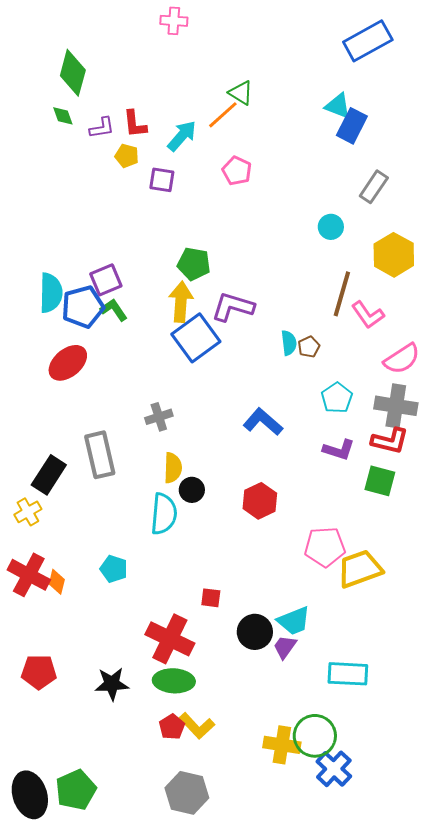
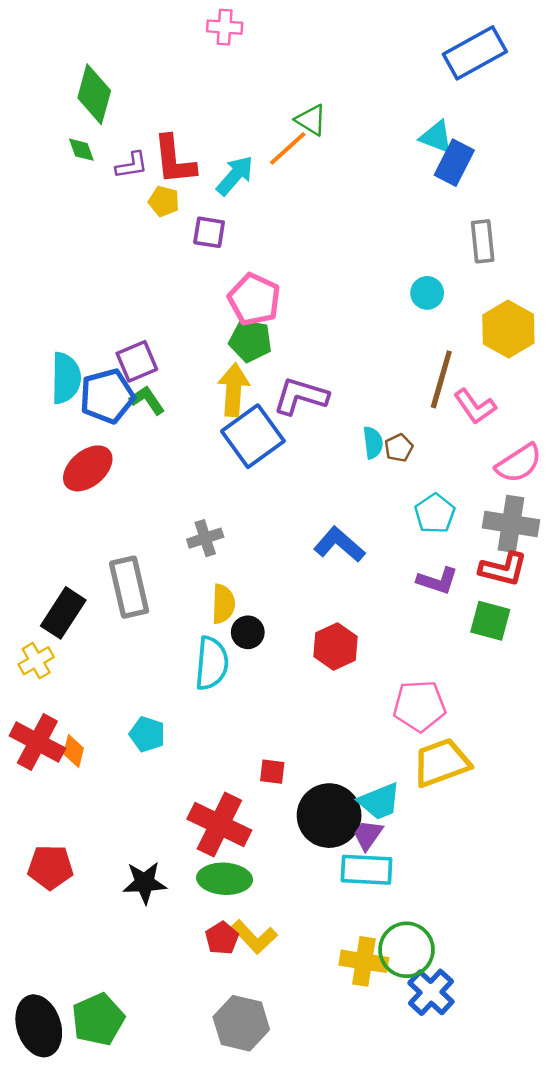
red L-shape: (135, 124) -> (174, 160), size x1.4
pink pentagon: (237, 171) -> (254, 299), moved, size x1.4
gray rectangle: (374, 187) -> (483, 241), turned -40
yellow trapezoid: (360, 569) -> (441, 763), moved
black circle: (255, 632) -> (329, 816), size x1.4
cyan rectangle: (348, 674) -> (366, 870), moved

